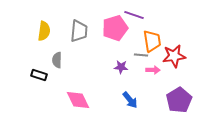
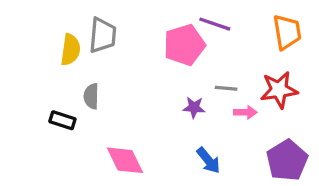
gray trapezoid: (79, 31) -> (103, 35), moved
orange trapezoid: (152, 41) -> (287, 32), moved

